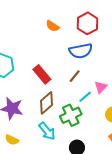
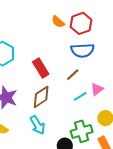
red hexagon: (87, 23) -> (81, 23), moved
green cross: (71, 115) -> (82, 131), moved

